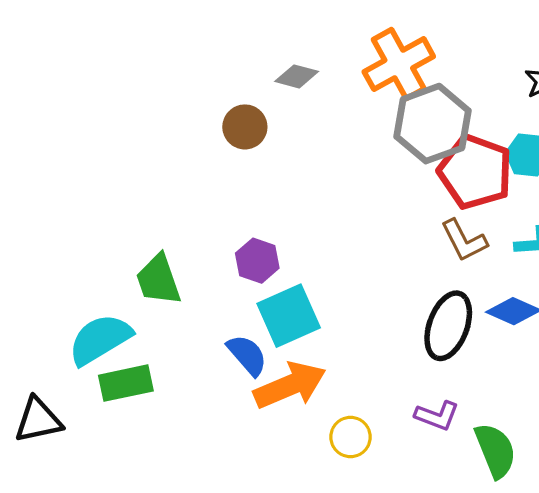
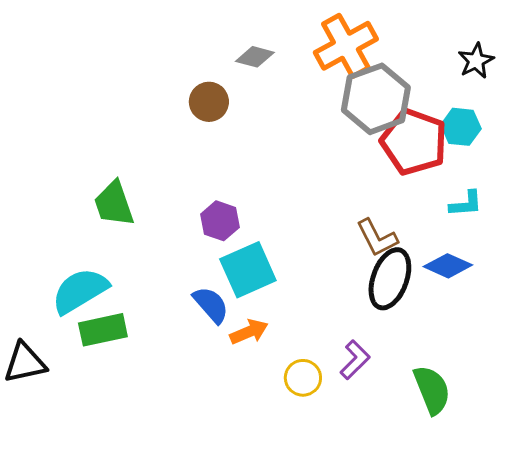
brown L-shape: (464, 240) -> (377, 238), moved
green trapezoid: (158, 280) -> (114, 204), moved
orange arrow: (290, 385) -> (249, 332), size x0.6
purple L-shape: (437, 416) -> (355, 360), moved, turned -66

